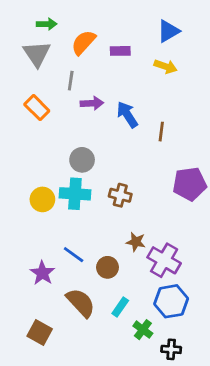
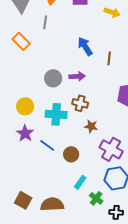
purple arrow: (92, 103) -> (77, 76), moved
cyan cross: (75, 194) -> (56, 114), moved
brown star: (136, 242) -> (91, 126), moved
purple star: (42, 273) -> (25, 133), moved
brown semicircle: (81, 303) -> (52, 204), moved, turned -50

